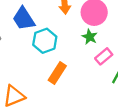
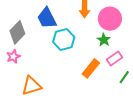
orange rectangle: (57, 73) -> (91, 68), moved

